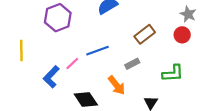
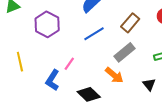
blue line: (97, 51) -> (94, 34), moved
gray rectangle: (132, 64) -> (125, 52), size x1.5

